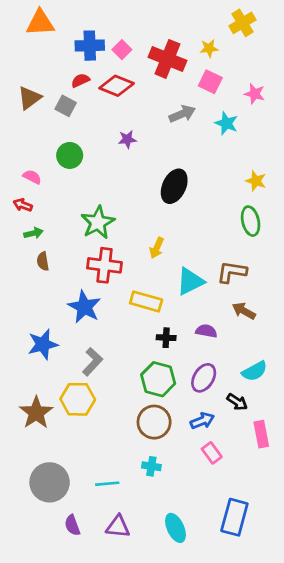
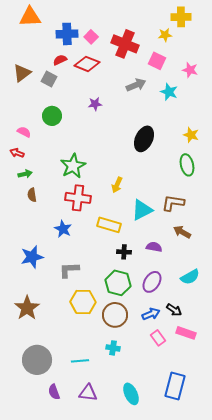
yellow cross: (242, 23) -> (181, 17), turned 30
yellow star: (209, 48) -> (165, 35), moved
black ellipse: (174, 186) -> (144, 139), moved
blue star: (84, 307) -> (63, 229), size x0.7
gray L-shape: (92, 362) -> (69, 270), turned -135
yellow hexagon: (78, 399) -> (83, 302), moved
black arrow: (237, 402) -> (174, 310), moved
pink rectangle: (261, 434) -> (186, 333), moved, turned -60

